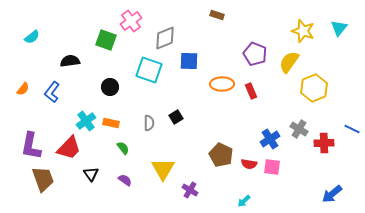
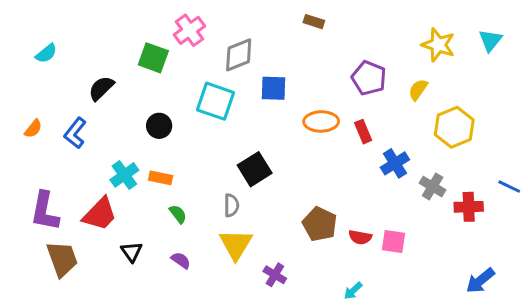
black semicircle: (70, 61) -> (101, 88), turned -36
yellow semicircle: (289, 62) -> (418, 90), size x0.7
black square: (176, 117) -> (255, 169), size x1.6
gray semicircle: (149, 123) -> (231, 205), moved
blue cross: (270, 139) -> (395, 163), moved

